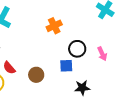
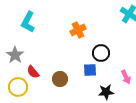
pink arrow: (102, 54) -> (126, 77), moved

